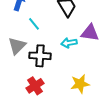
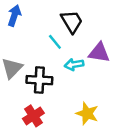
cyan line: (34, 24) -> (55, 42), moved
yellow star: (80, 84) -> (87, 114), turned 30

